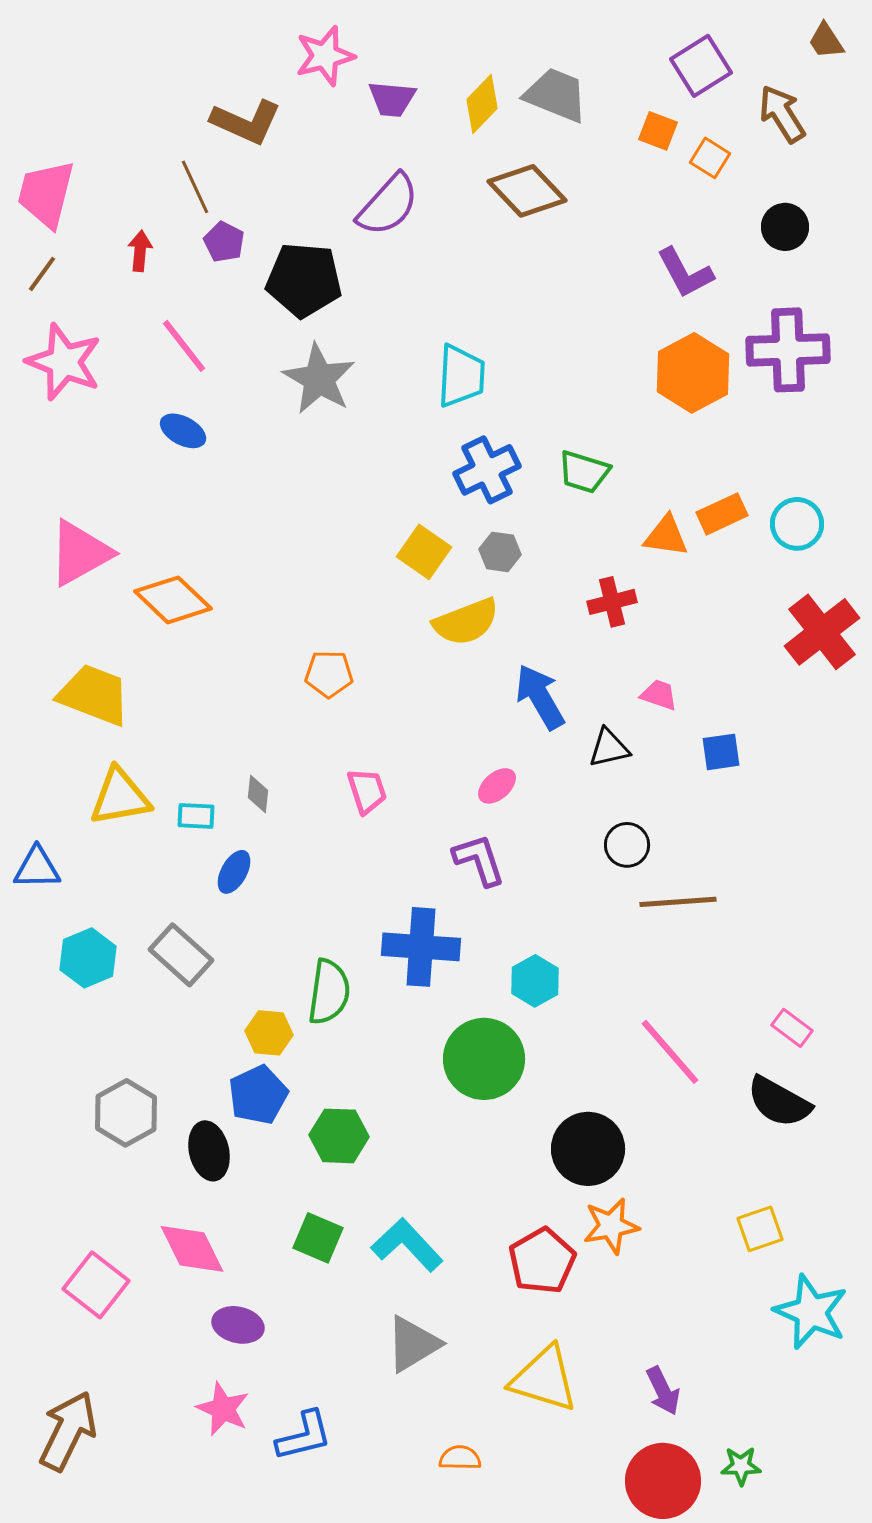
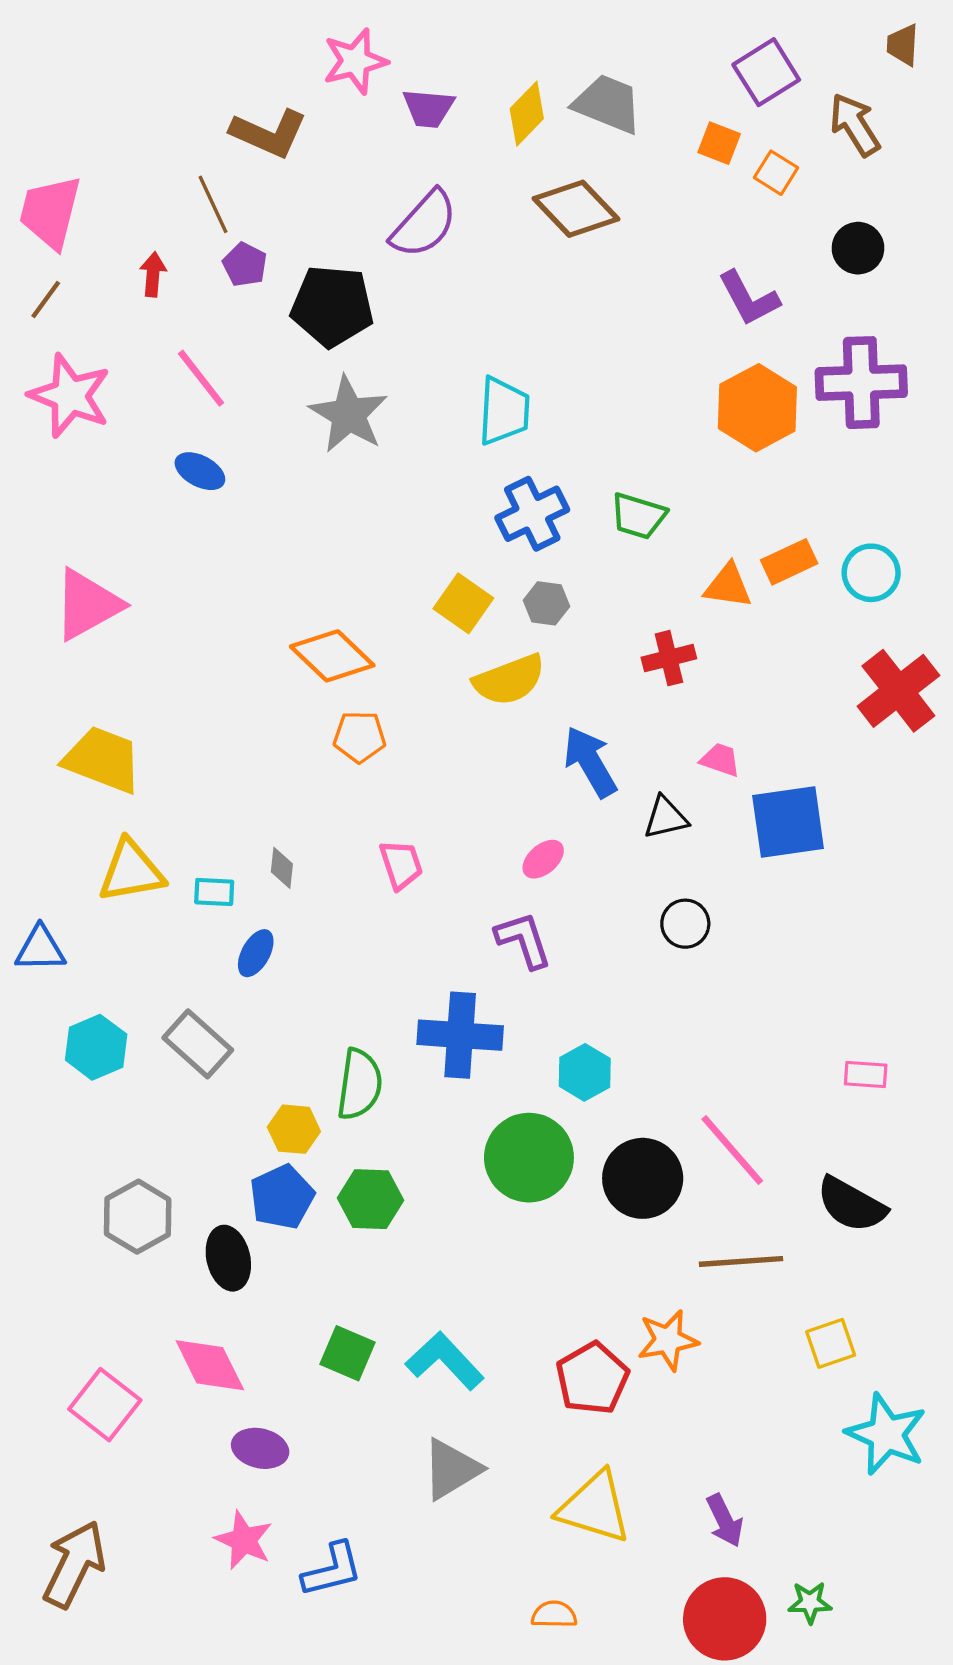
brown trapezoid: (826, 41) -> (903, 45), turned 36
orange diamond: (173, 600) -> (332, 656), moved
blue square: (721, 752) -> (788, 822), size x1.8
brown line: (678, 902) -> (741, 1261), moved
pink rectangle: (792, 1028) -> (866, 1075), moved, turned -33
green hexagon: (339, 1136) -> (370, 1199), moved
black circle: (588, 1149) -> (643, 1178), moved
orange semicircle: (460, 1458) -> (554, 1615), moved

